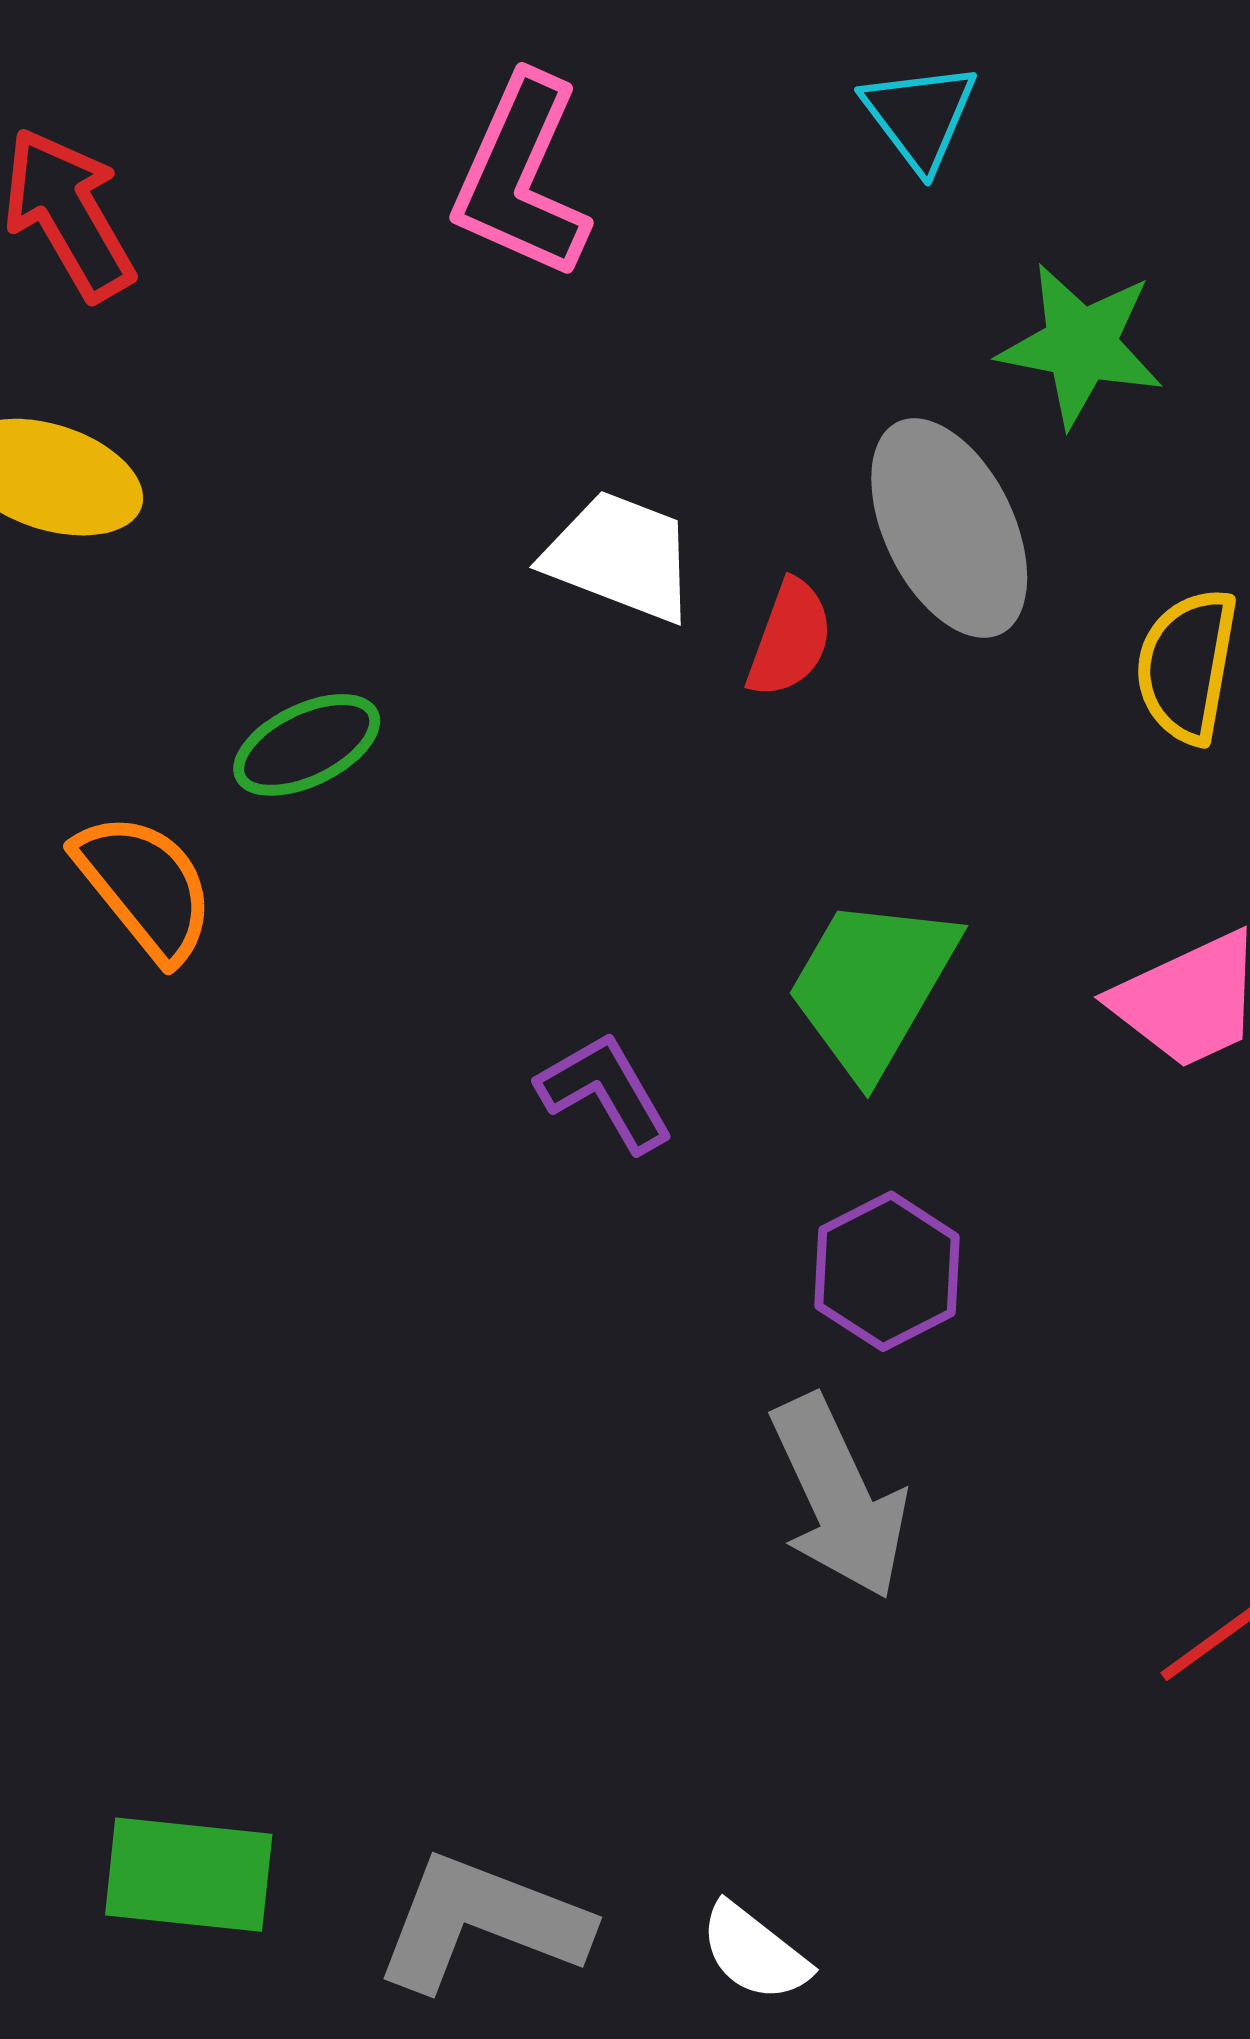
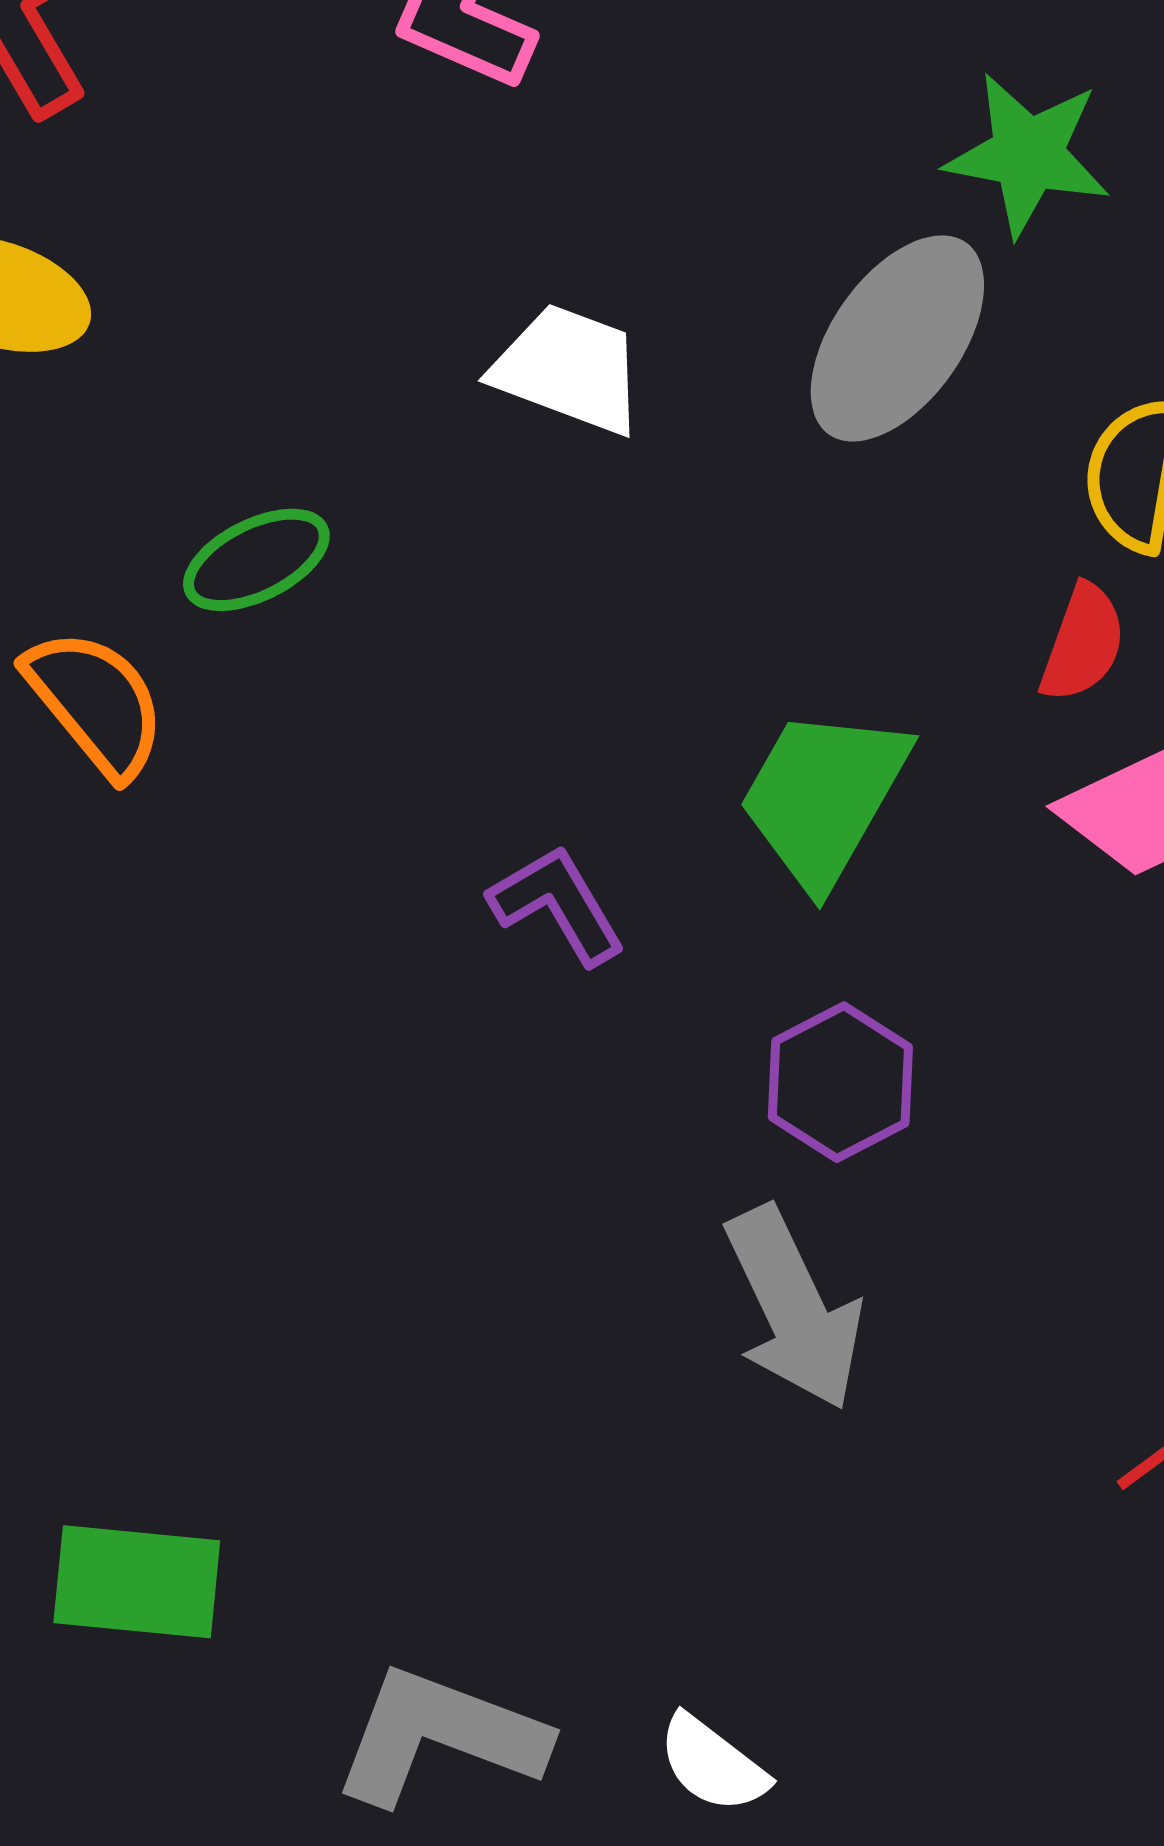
gray ellipse: (949, 528) -> (897, 338), turned 62
red semicircle: (790, 639) -> (1083, 643), moved
green rectangle: (189, 1875) -> (137, 1582), moved

